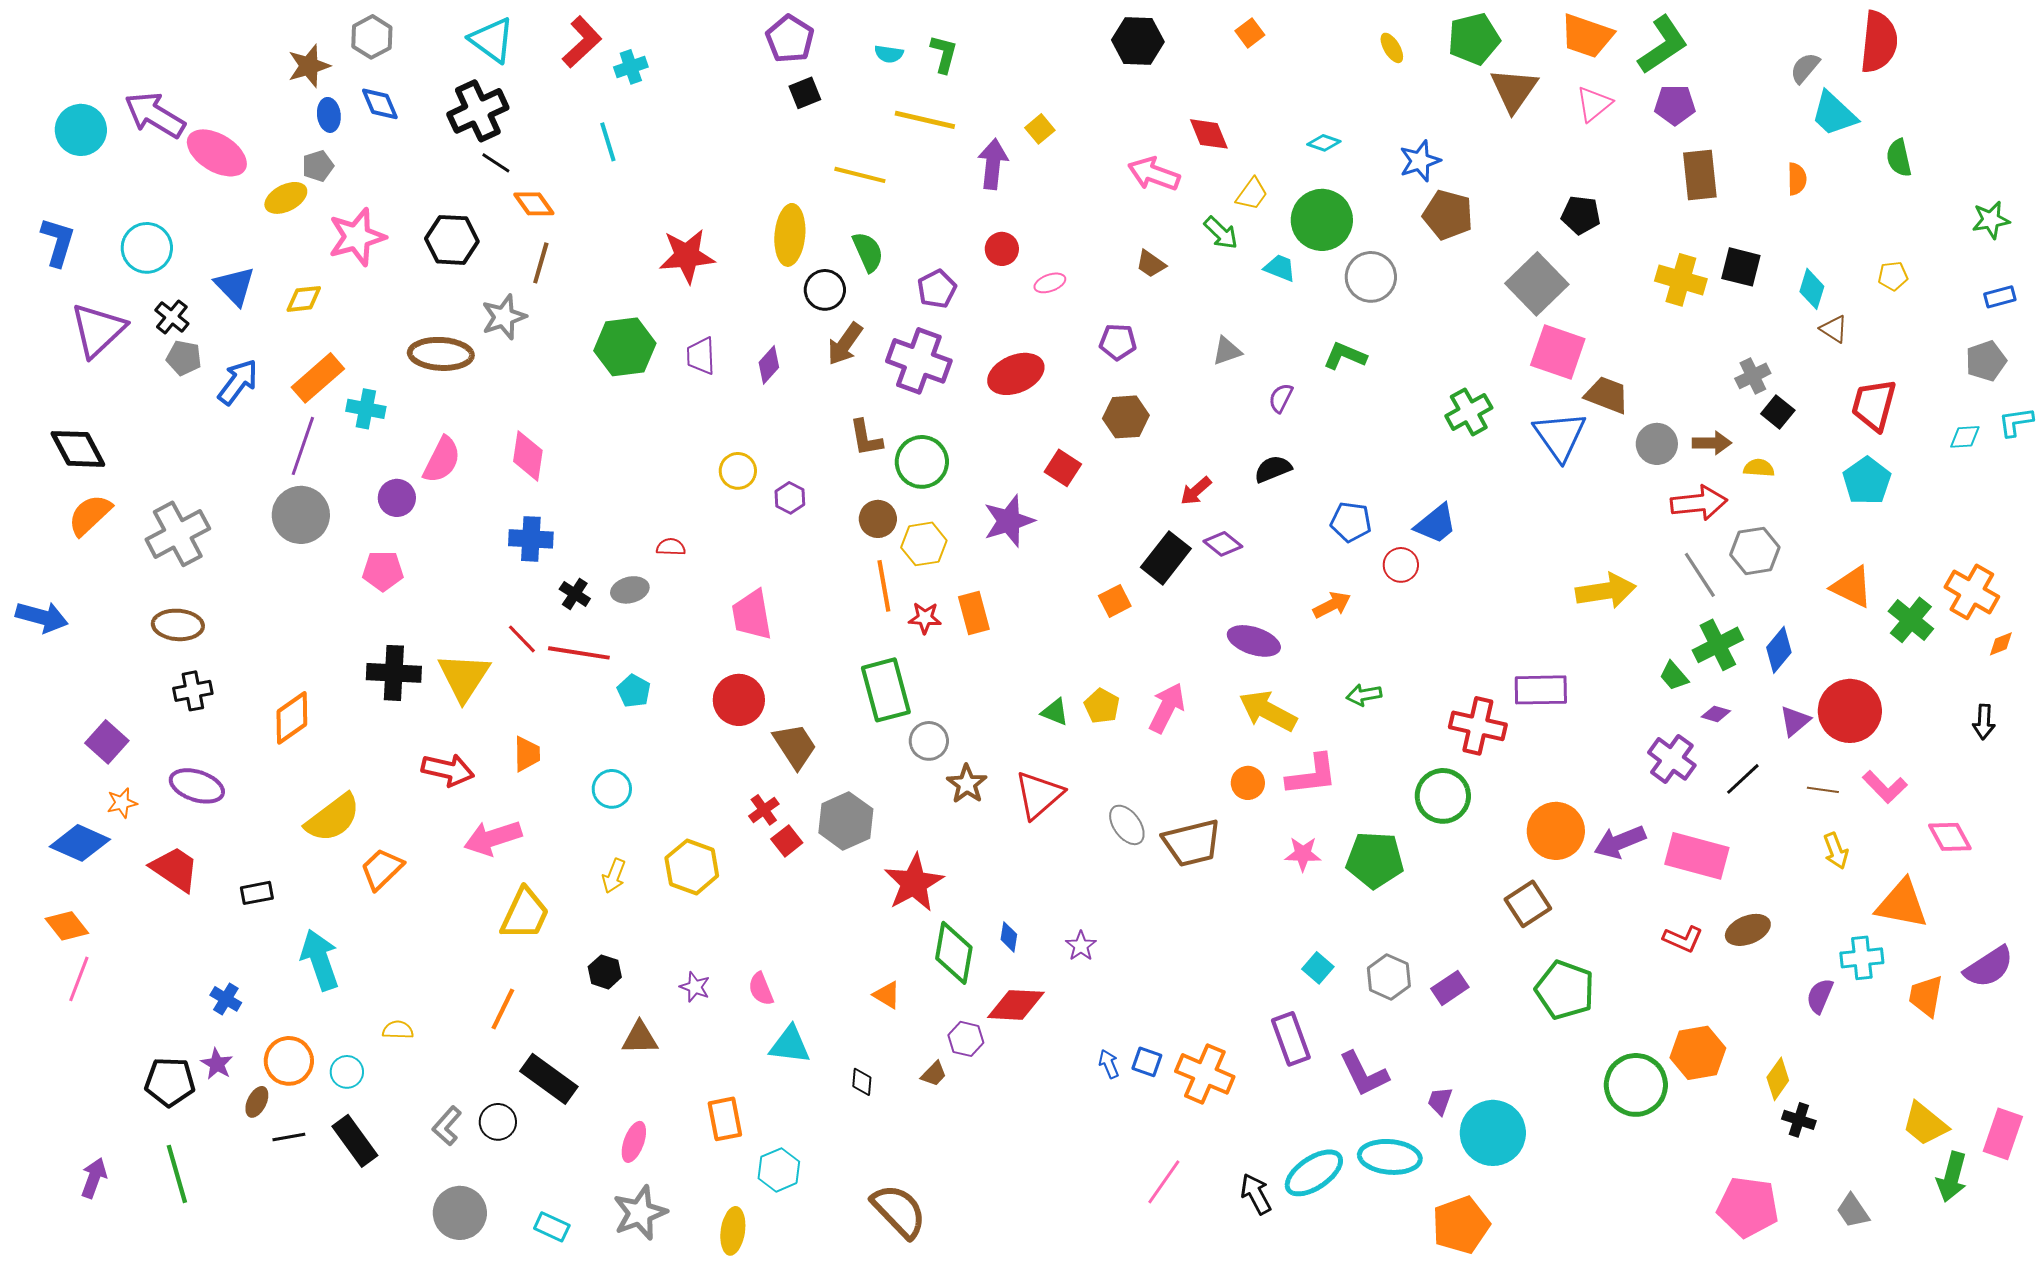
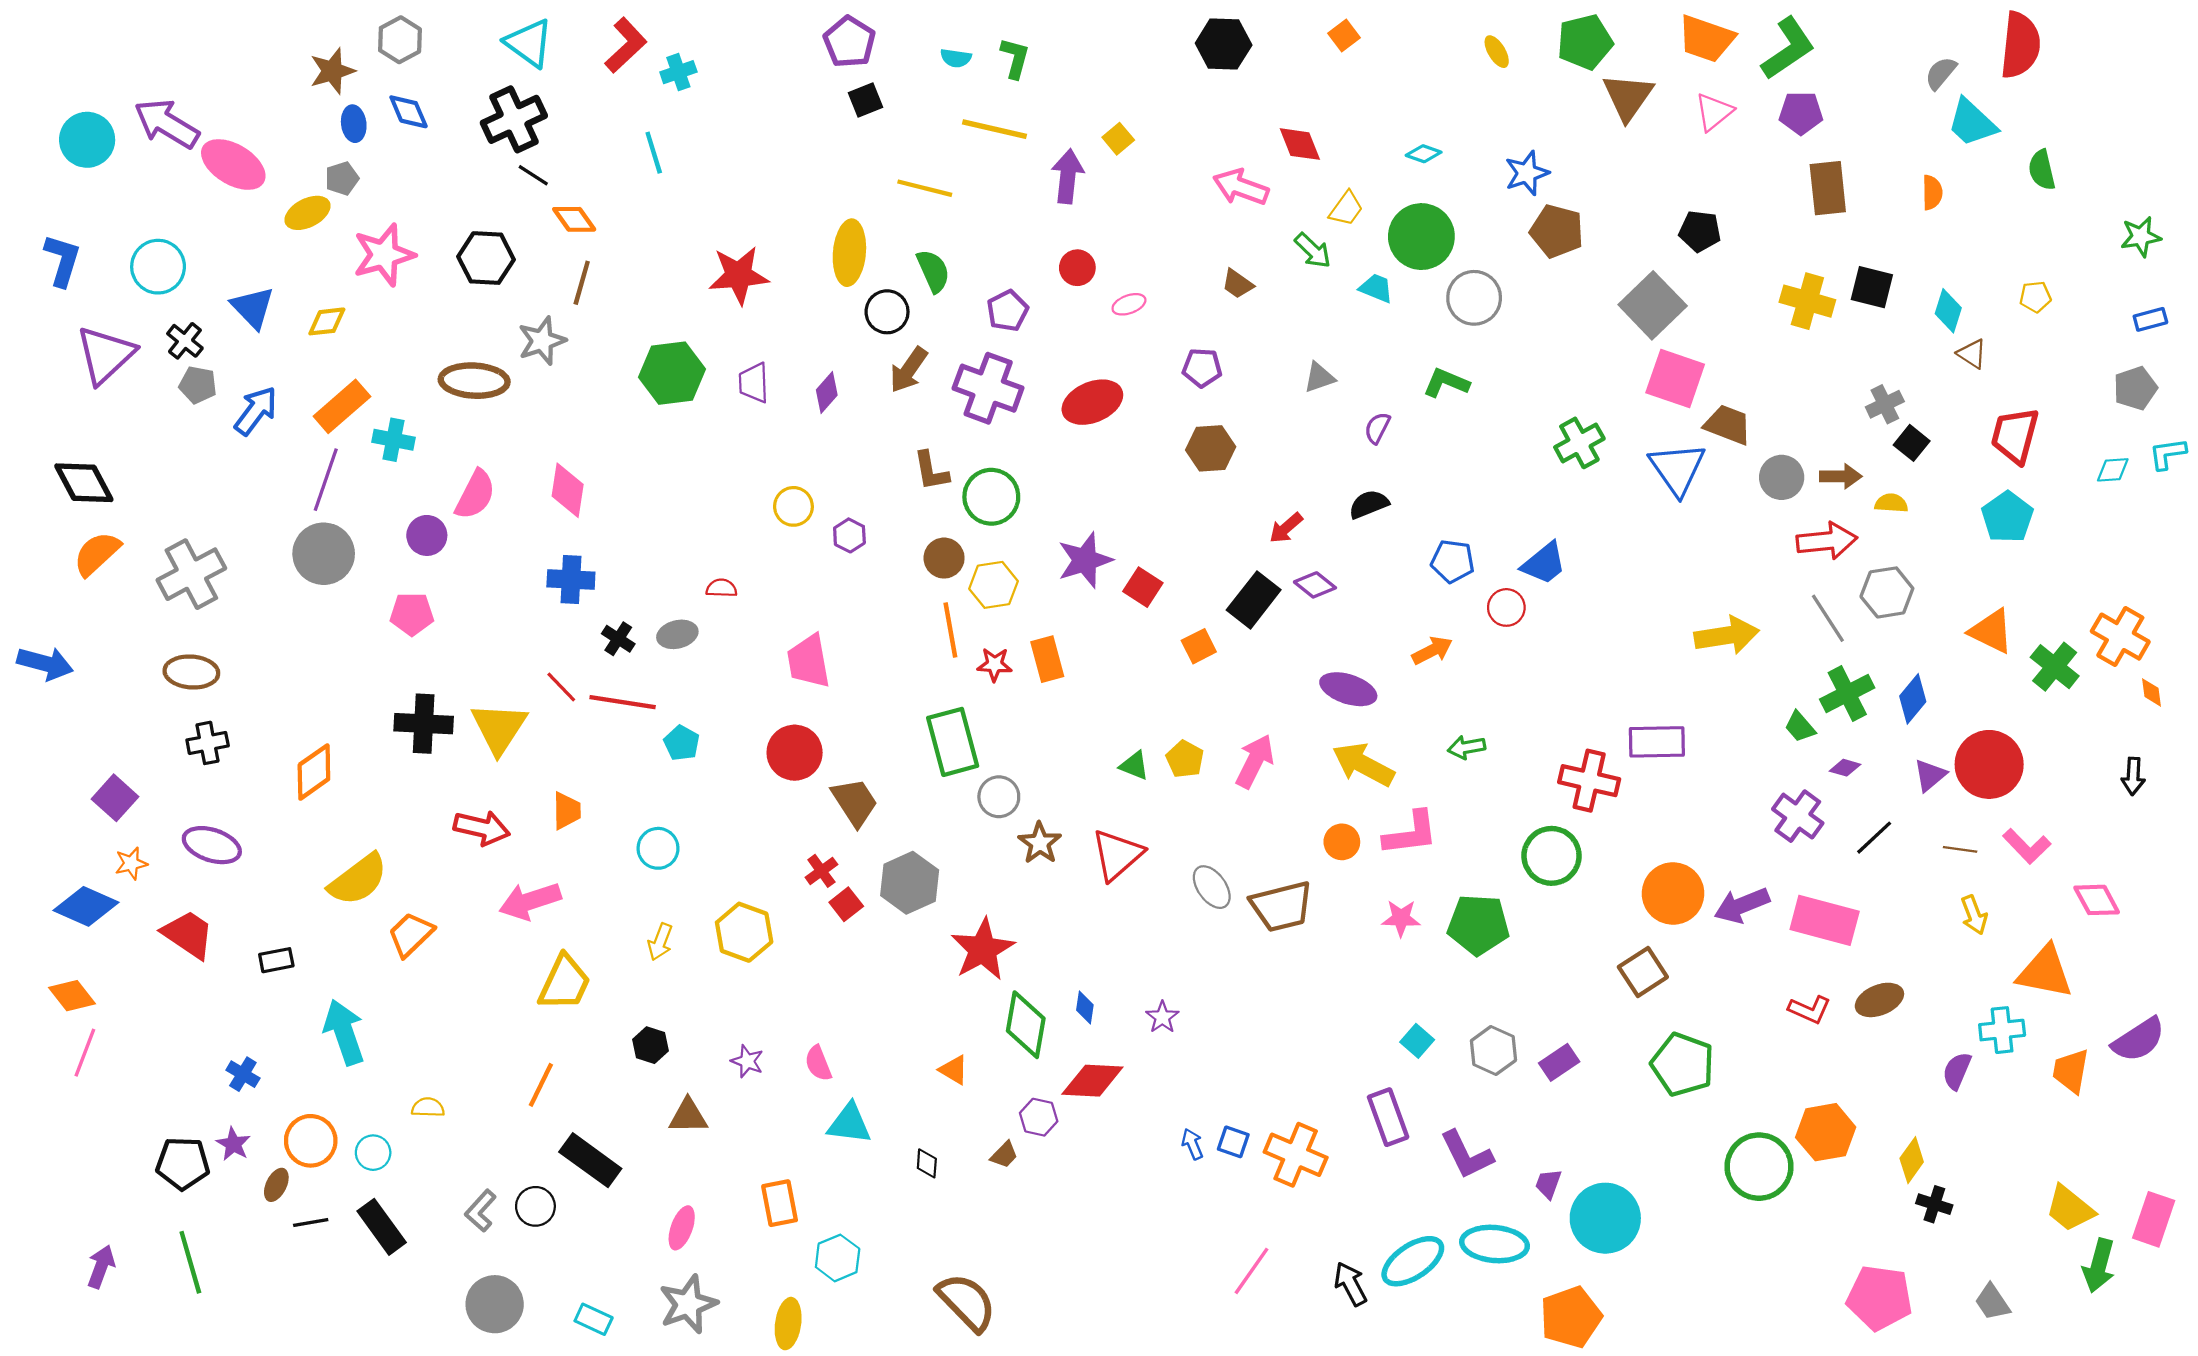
red square: (1063, 468) -> (1143, 587), moved
orange diamond: (2001, 644) -> (2151, 692), turned -76

